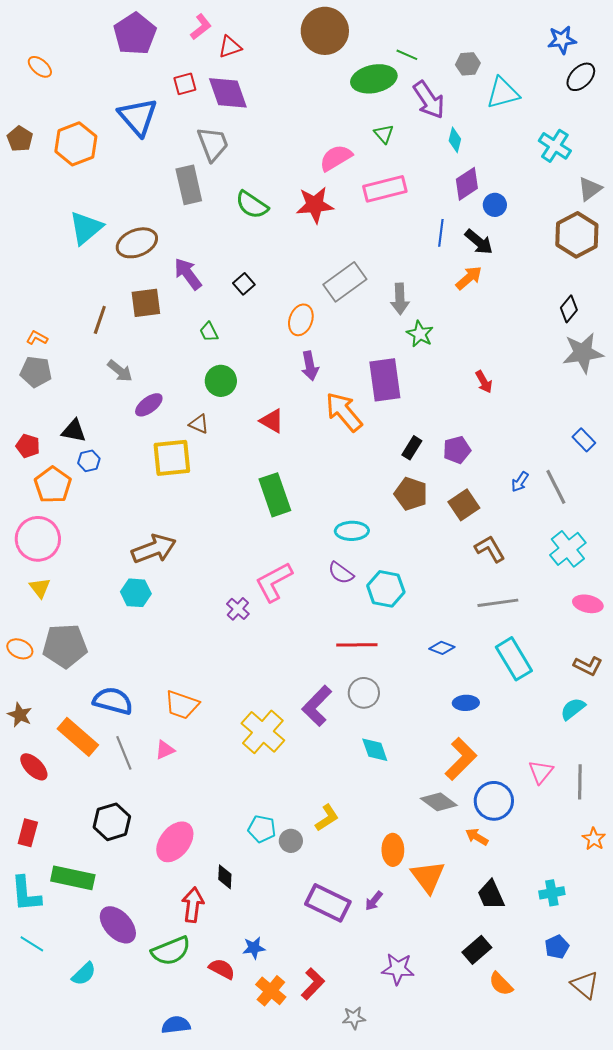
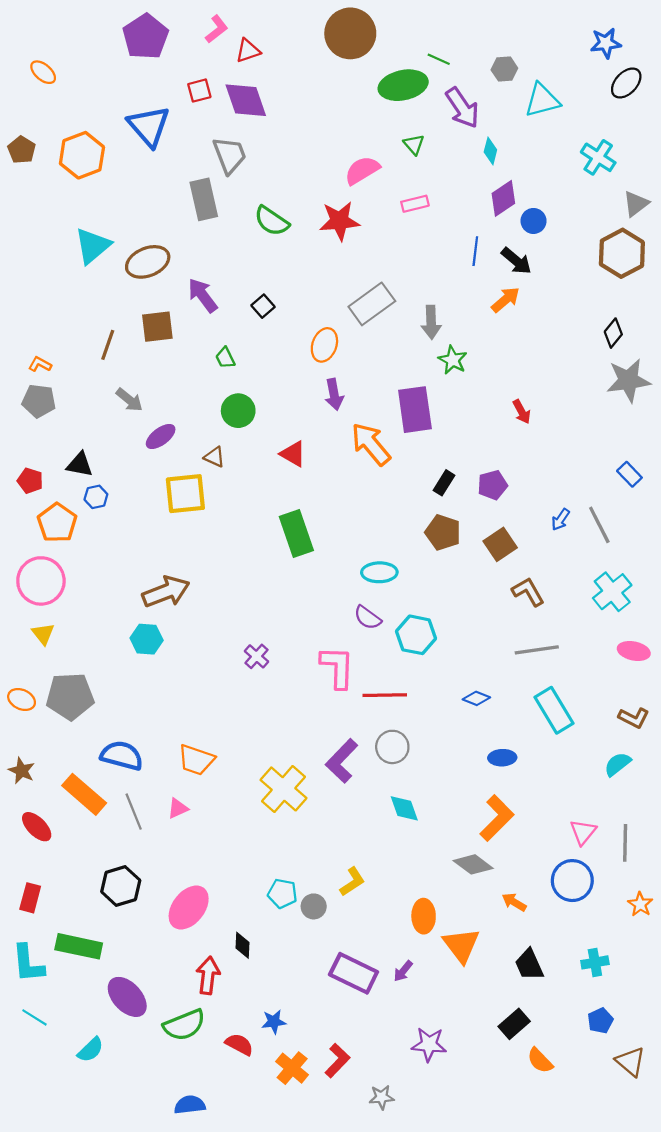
pink rectangle: (385, 189) -> (415, 204), size x0.6
pink L-shape: (274, 582) -> (337, 667), moved, turned 120
blue circle: (494, 801) -> (572, 881), moved

